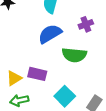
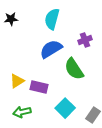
green semicircle: (74, 55) -> (74, 69), turned 50
yellow triangle: (14, 78) -> (17, 81), moved

